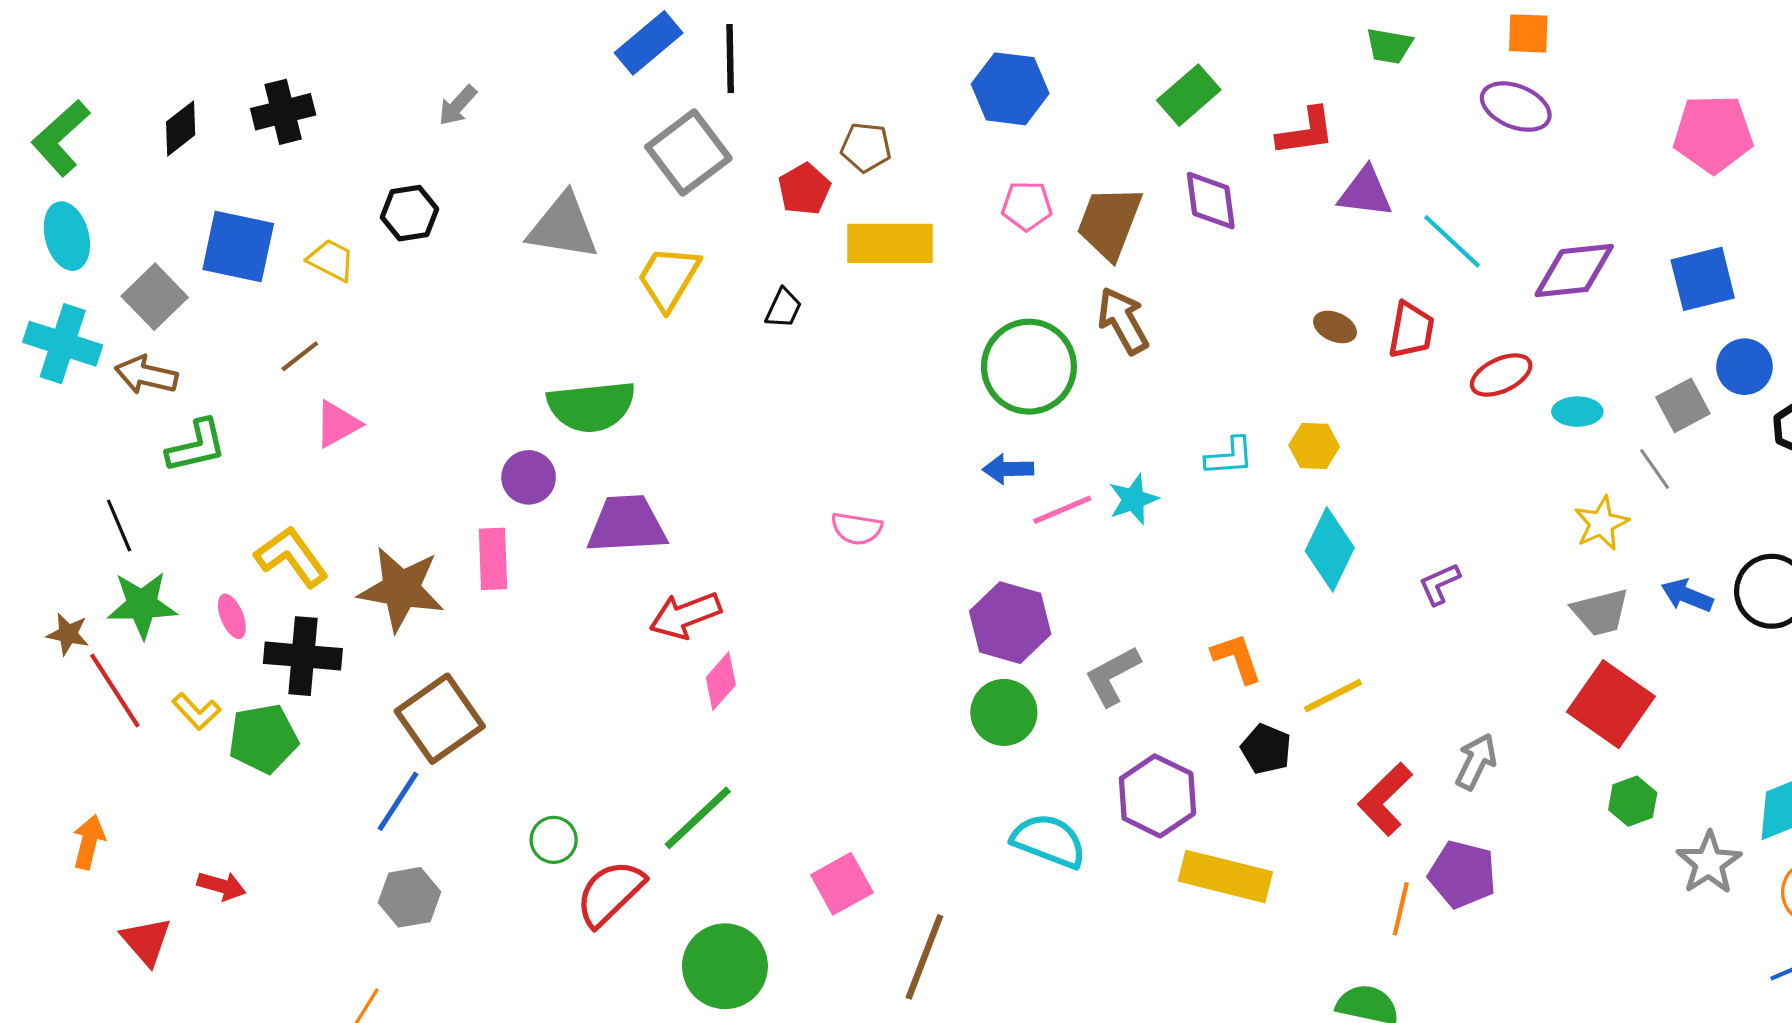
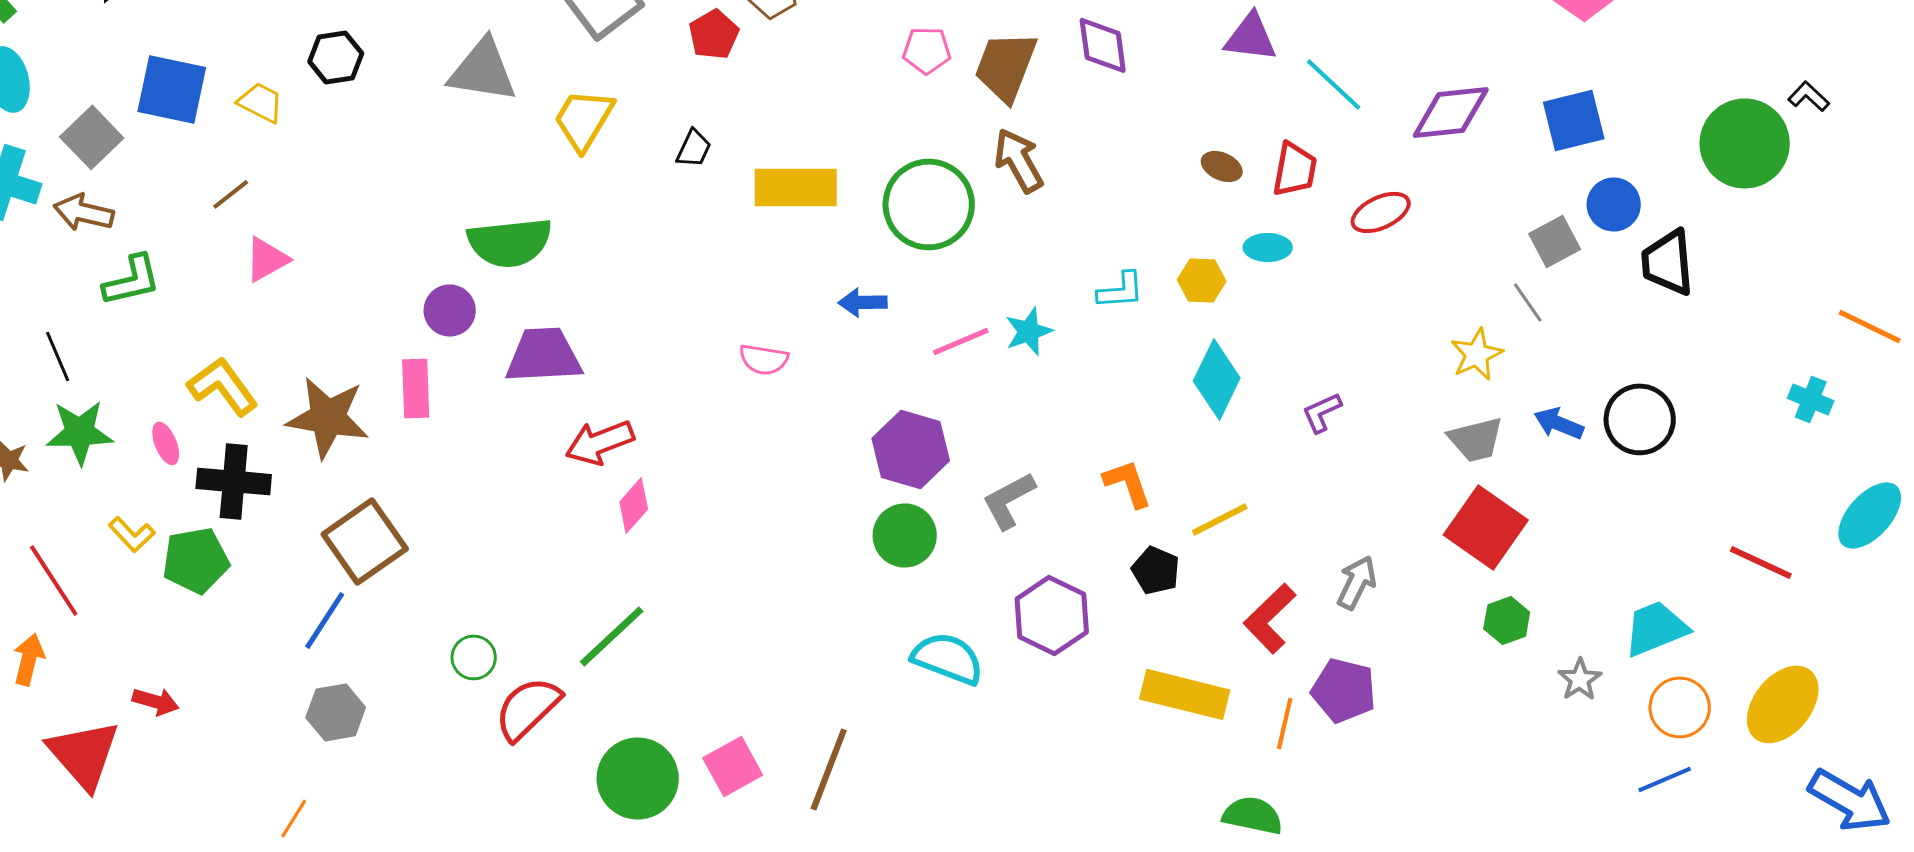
yellow rectangle: (890, 243) -> (796, 187), moved
cyan ellipse: (1577, 412) -> (1268, 247), moved
blue arrow: (1008, 469) -> (863, 302), moved
red line: (115, 690) -> (54, 580), moved
gray star: (1709, 863) -> (1580, 679), size x0.7
yellow rectangle: (1225, 876) -> (1185, 694), moved
pink square: (842, 884) -> (733, 766), moved
red triangle: (146, 941) -> (84, 754), size x1.5

